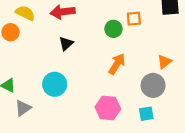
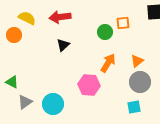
orange triangle: (164, 62) -> (137, 61), moved
cyan circle: (55, 84) -> (53, 104), moved
pink hexagon: (108, 108) -> (89, 85), moved

